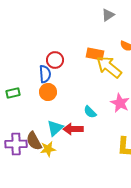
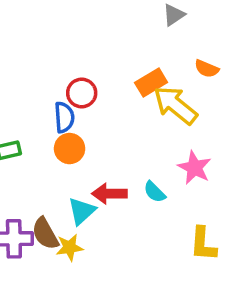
orange rectangle: (95, 54) -> (151, 83), turned -42
cyan semicircle: (90, 112) -> (155, 192), moved
red arrow: (73, 129) -> (109, 194), moved

